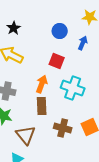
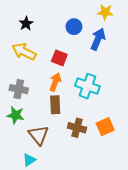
blue arrow: (83, 43) -> (98, 39), size x1.5
red square: (57, 61) -> (59, 58), moved

